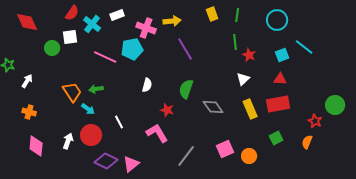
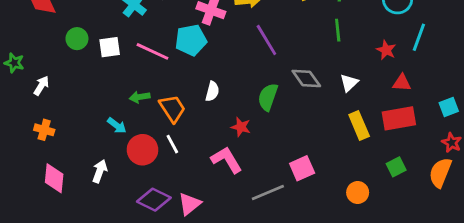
white square: (70, 37) -> (110, 47), moved
cyan line: (304, 47) -> (419, 37), moved, turned 72
red star: (249, 55) -> (386, 50), moved
cyan square: (282, 55) -> (449, 107), moved
orange trapezoid: (72, 92) -> (172, 108), moved
gray diamond: (213, 107) -> (306, 79), moved
cyan arrow: (88, 109) -> (117, 126), moved
red circle: (91, 135) -> (142, 150), moved
orange semicircle: (307, 142) -> (440, 173), size x1.5
pink square: (225, 149) -> (302, 168), moved
gray line: (186, 156) -> (268, 192), turned 30

